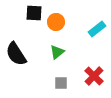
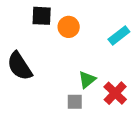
green triangle: (57, 52) -> (87, 80), moved

